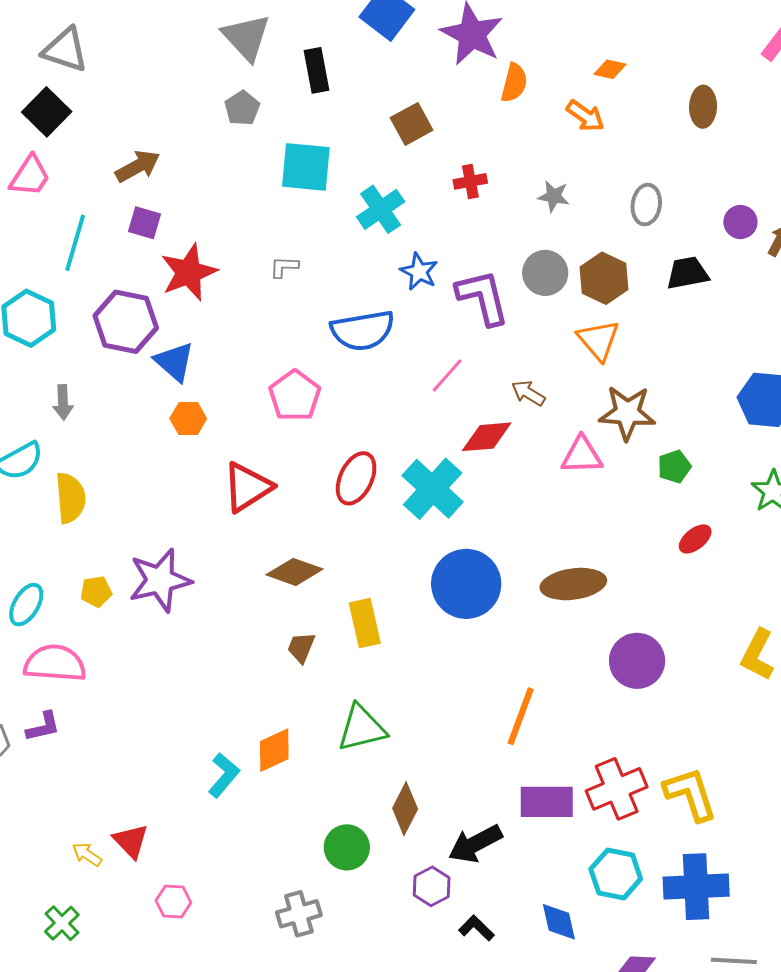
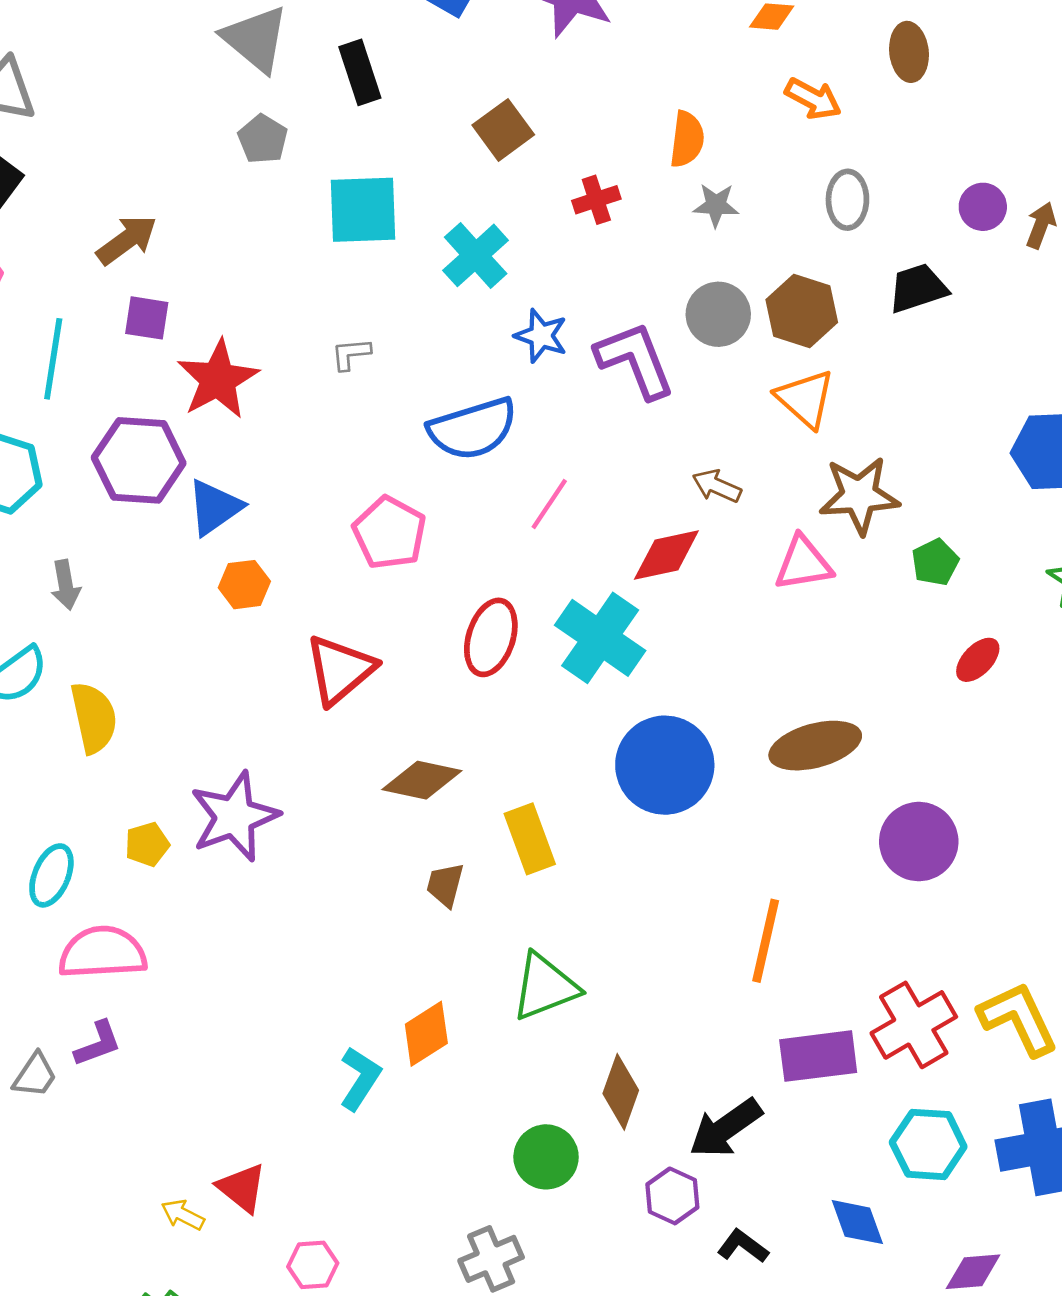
orange semicircle: (514, 83) -> (687, 139), moved
orange arrow: (585, 116) -> (813, 99), moved
blue triangle: (174, 362) -> (215, 507), turned 51
pink line: (447, 375) -> (549, 504), moved

